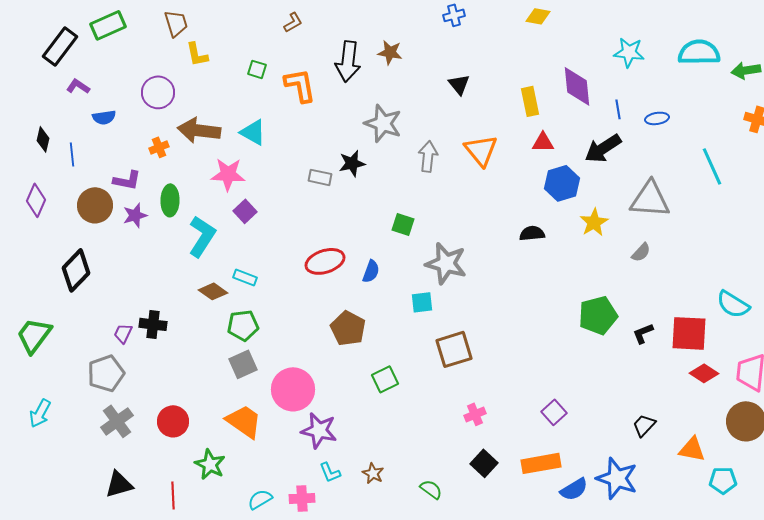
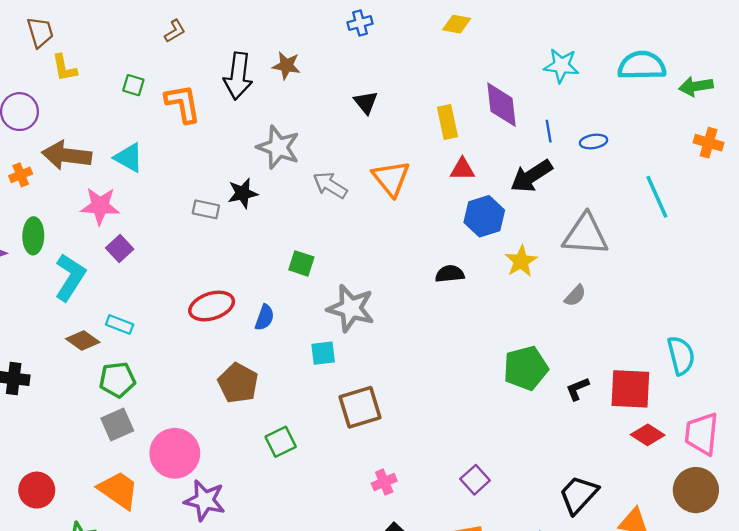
gray arrow: (428, 156) -> (330, 185), turned -64
cyan semicircle: (733, 304) -> (681, 355), turned -136
black trapezoid: (644, 425) -> (579, 495), size x1.5

